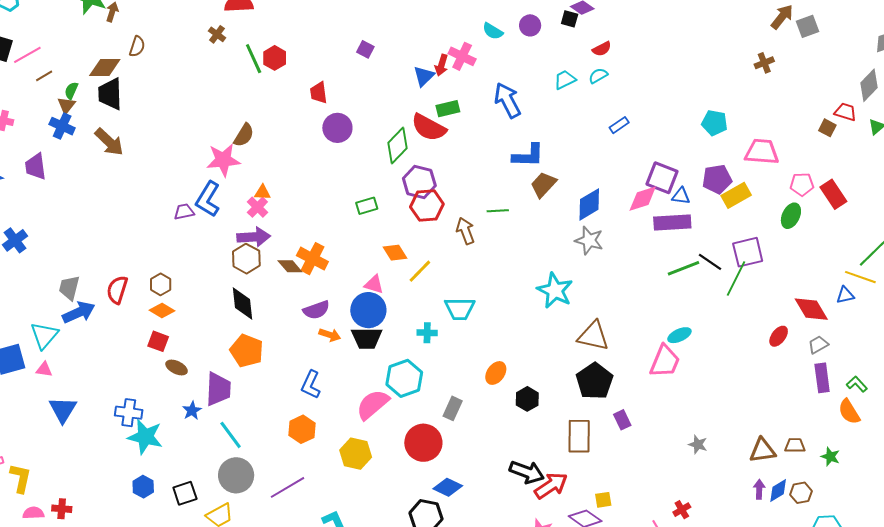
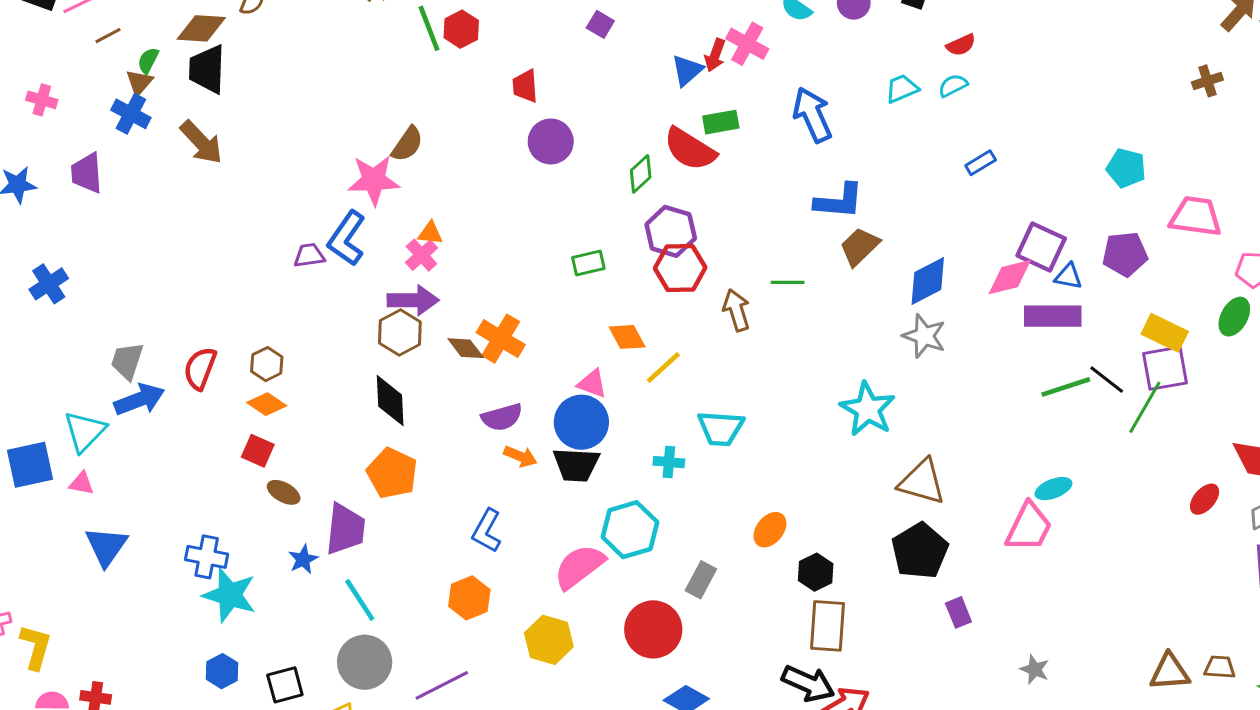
green diamond: (398, 146) -> (641, 174), size x0.7
yellow rectangle: (736, 195) -> (1165, 333), moved, turned 52
brown rectangle: (579, 436) -> (828, 626), moved
gray star: (698, 444) -> (1035, 669), moved

